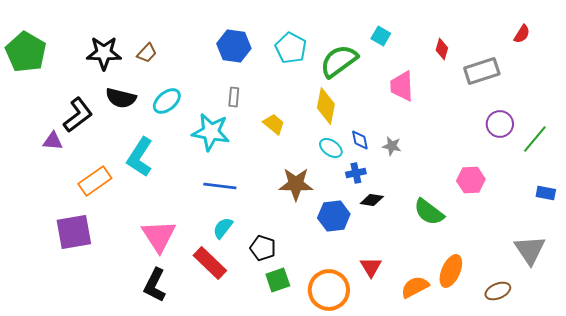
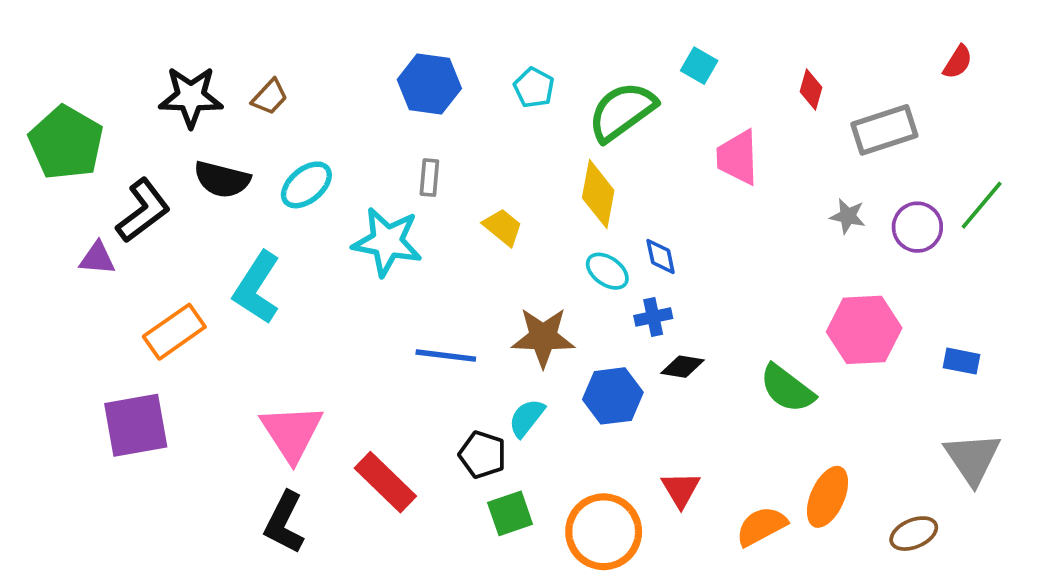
cyan pentagon: (291, 48) -> (534, 88), size x0.7
green pentagon: (26, 52) -> (66, 143), moved
green line: (535, 139) -> (982, 205), moved
gray star: (392, 146) -> (848, 216), moved
pink hexagon: (471, 180) -> (864, 330), size x1.4
blue line: (220, 186) -> (446, 356), moved
blue rectangle: (546, 193) -> (961, 361), moved
cyan semicircle: (223, 228) -> (527, 418), moved

